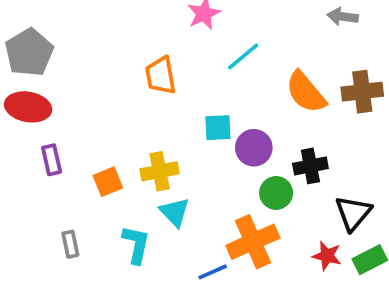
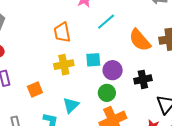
yellow cross: (160, 171) -> (64, 65), moved
green circle: (276, 193) -> (107, 93), moved
cyan triangle: (175, 212) -> (71, 105), turned 30

